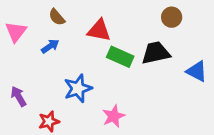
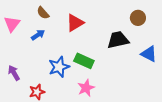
brown circle: (172, 17) -> (138, 18), moved
red triangle: (99, 30) -> (75, 23), turned -42
green rectangle: (120, 57) -> (84, 61), moved

